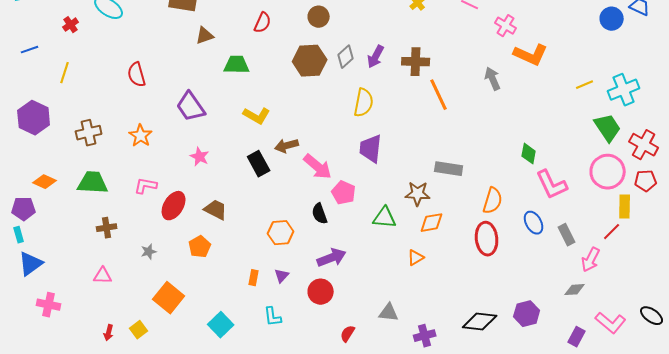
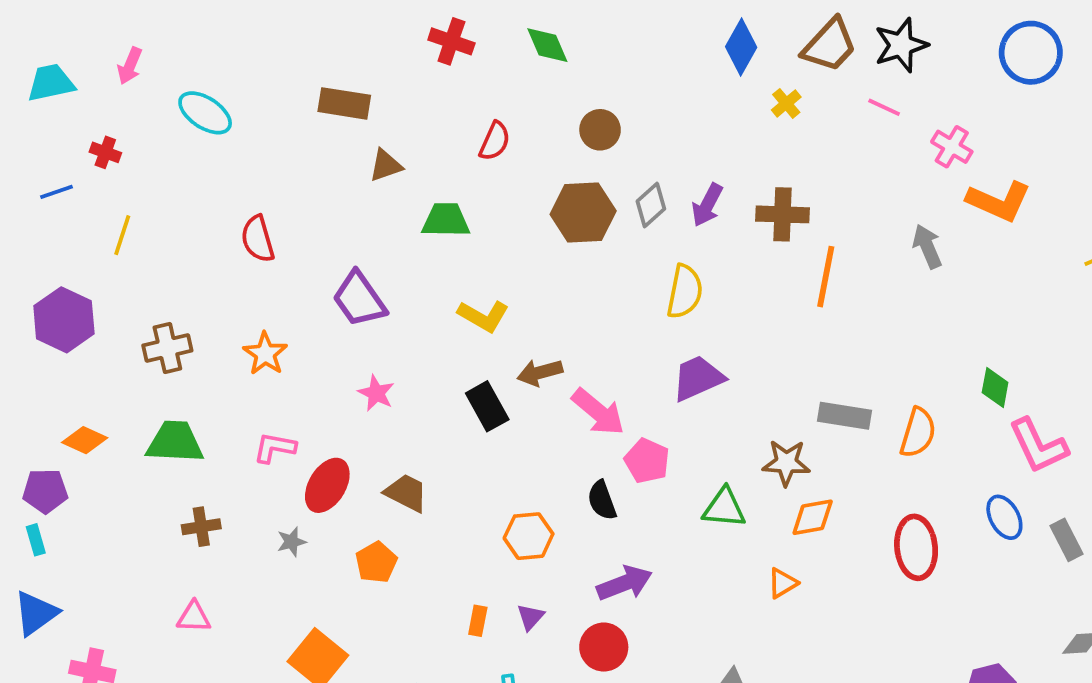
red cross: (71, 25) -> (105, 152), moved, turned -35
orange line: (439, 95) -> (826, 277), turned 36
purple trapezoid: (371, 149) -> (698, 378), turned 60
orange semicircle: (493, 201) -> (918, 433), moved
gray star: (149, 252) -> (292, 542), moved
blue triangle: (31, 264) -> (36, 613), moved

